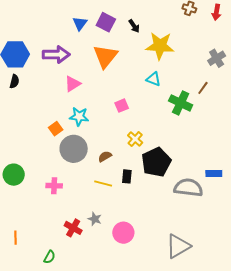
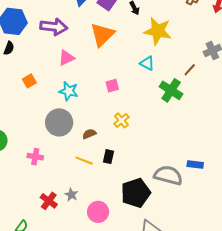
brown line: (203, 88) -> (190, 70), moved
orange square: (56, 129) -> (29, 81), moved
black pentagon: (156, 162) -> (136, 193), moved

